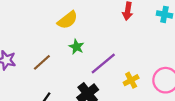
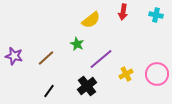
yellow semicircle: (68, 20) -> (91, 20), moved

